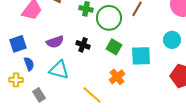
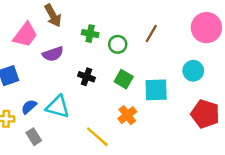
green circle: (109, 18) -> (118, 44), size x0.6
purple semicircle: (55, 42) -> (53, 54), moved
blue semicircle: (29, 64) -> (29, 107), moved, turned -112

